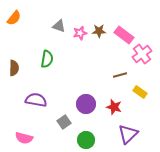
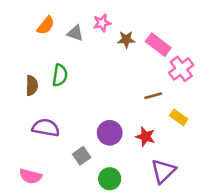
orange semicircle: (14, 18) -> (46, 25), moved
pink star: (80, 33) -> (102, 23), moved
brown semicircle: (14, 68) -> (32, 86), moved

